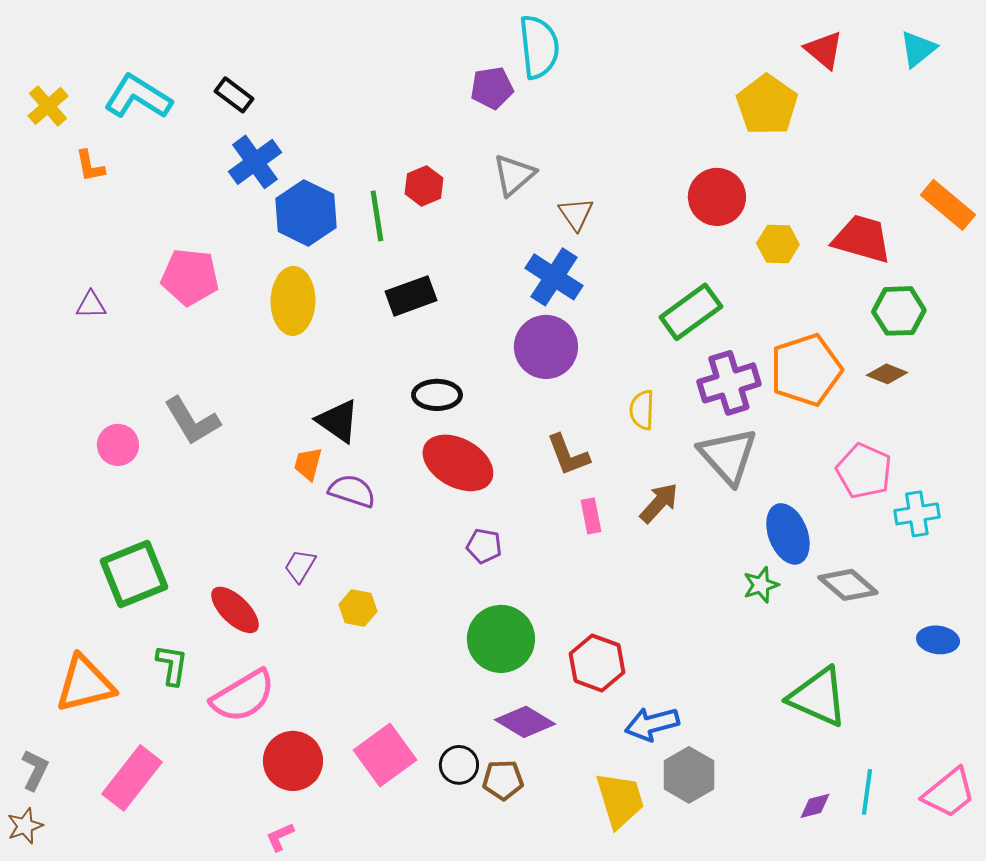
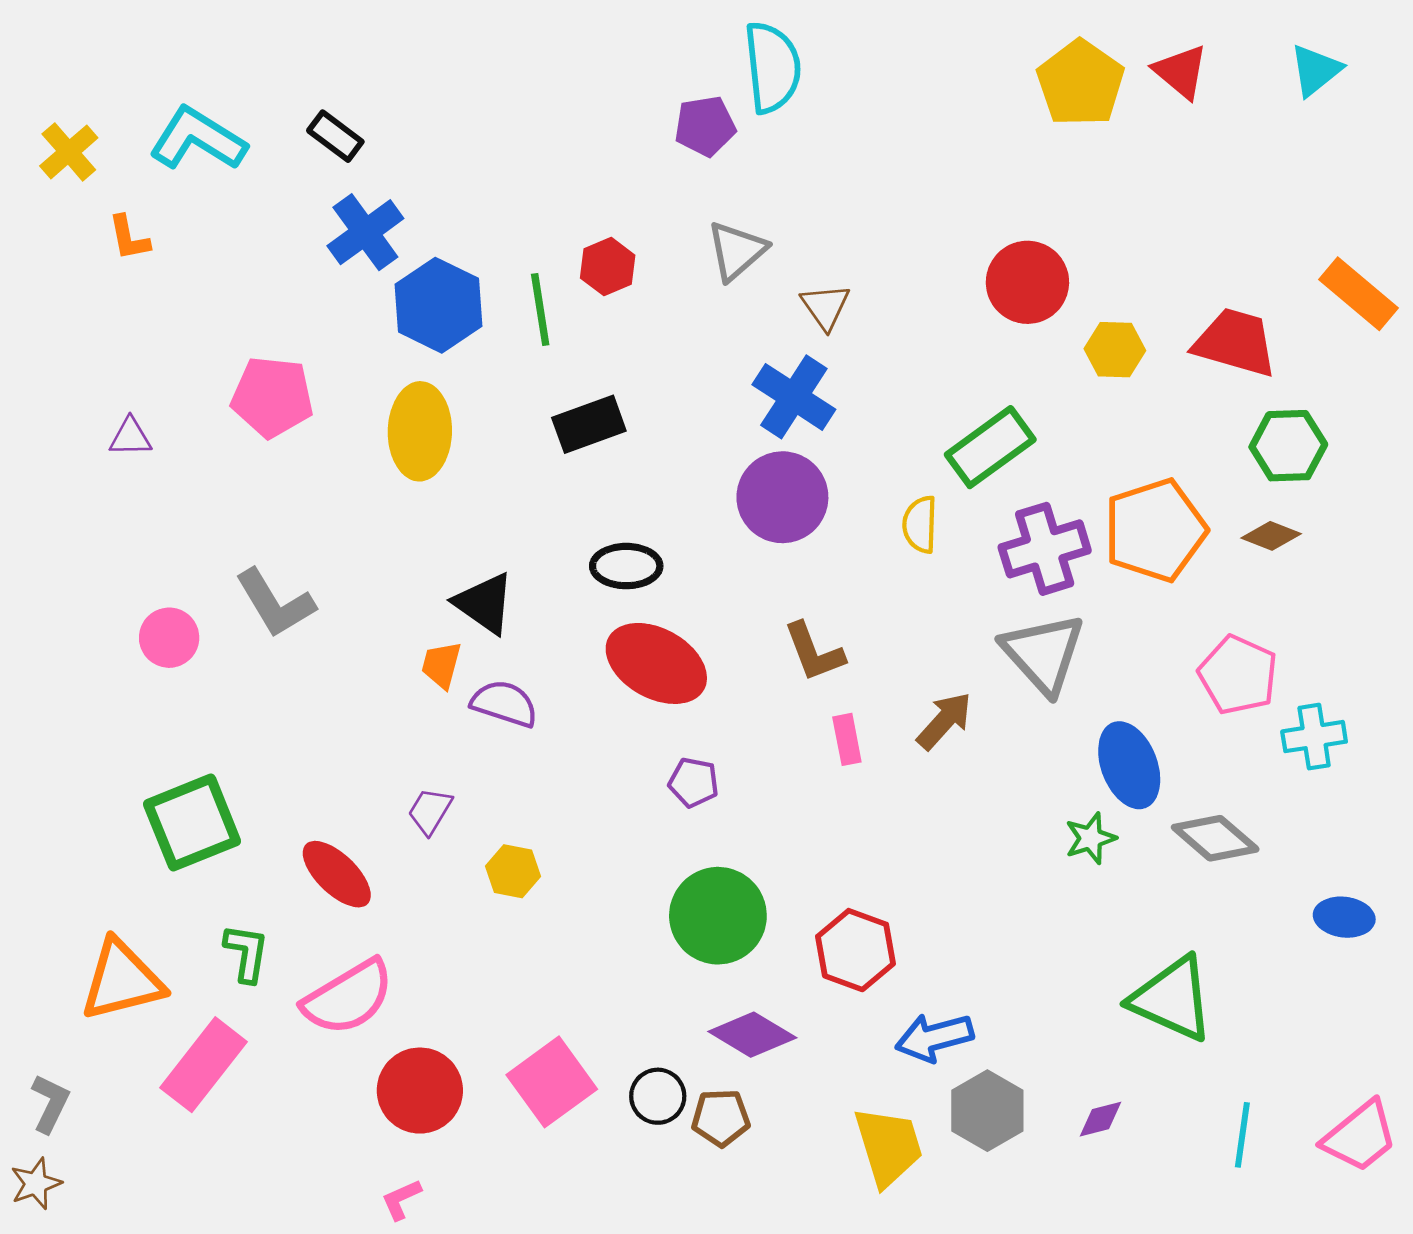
yellow pentagon: (767, 105) -> (1080, 83), moved
yellow semicircle: (642, 410) -> (920, 524), moved
pink rectangle: (132, 778) -> (203, 1065), moved
purple diamond: (815, 806) -> (1101, 1119), moved

